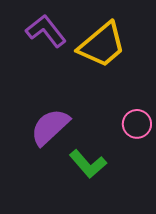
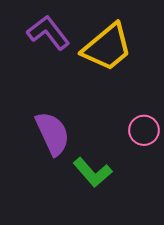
purple semicircle: (50, 127) -> (53, 133), turned 108

